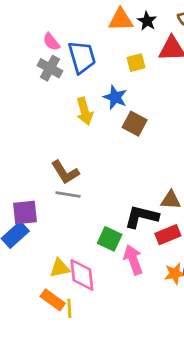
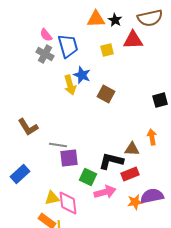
blue star: (115, 97) -> (82, 75), moved
brown L-shape: (65, 172) -> (28, 127), moved
purple square: (25, 212) -> (69, 158), moved
pink arrow: (133, 260) -> (105, 192), turned 95

